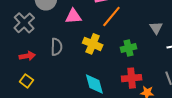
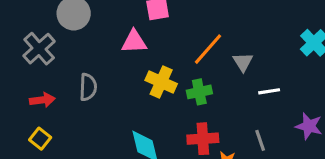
pink triangle: (73, 16) -> (134, 42), moved
orange line: (111, 16) -> (208, 49), moved
yellow cross: (93, 44) -> (161, 82), moved

